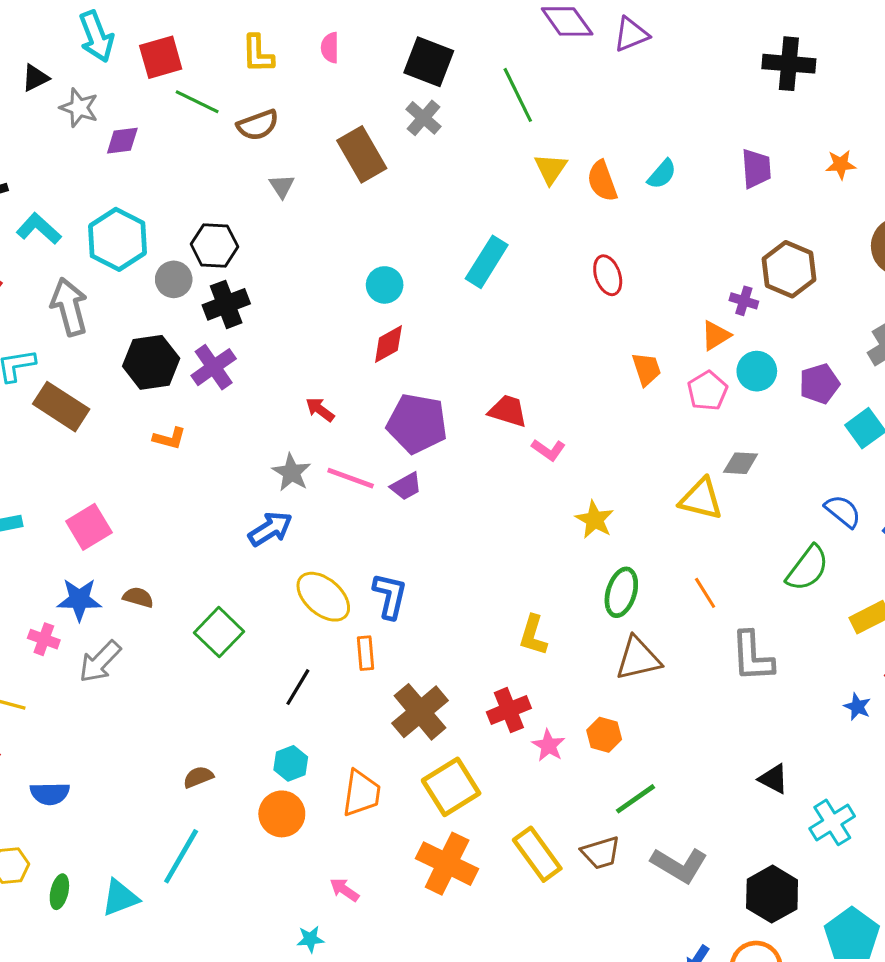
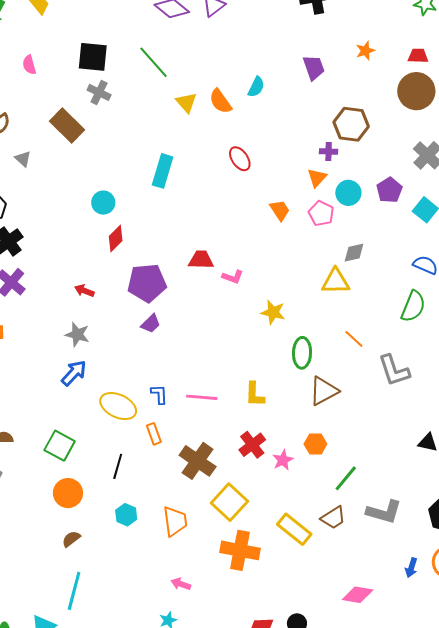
pink line: (351, 478) -> (202, 397), moved
blue L-shape: (390, 596) -> (159, 394), size x0.7
pink star: (548, 746) -> (283, 460), turned 30
orange circle: (282, 814) -> (68, 493), moved

